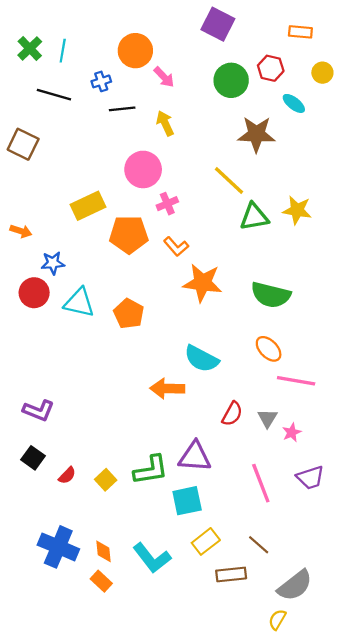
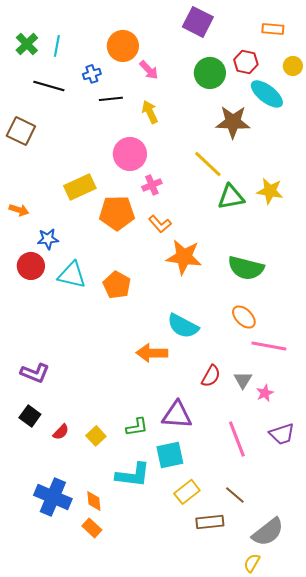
cyan ellipse: (294, 103) -> (267, 94), size x1.6
green L-shape: (151, 470) -> (137, 427), size x0.7
cyan L-shape: (152, 558) -> (133, 475), moved, turned -45

